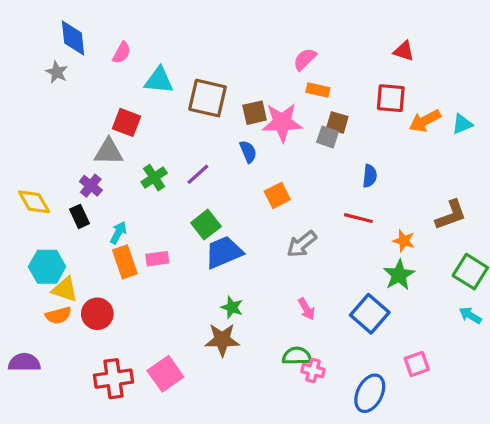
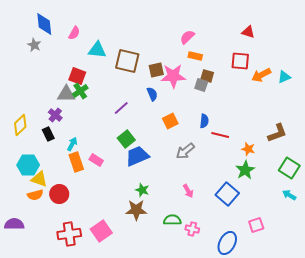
blue semicircle: (370, 176) -> (204, 121), moved
green cross: (154, 178) -> (80, 91), moved
yellow diamond: (34, 202) -> (20, 125), turned 75
pink rectangle: (157, 259) -> (96, 160), turned 40
green semicircle: (297, 356) -> (172, 220), moved

